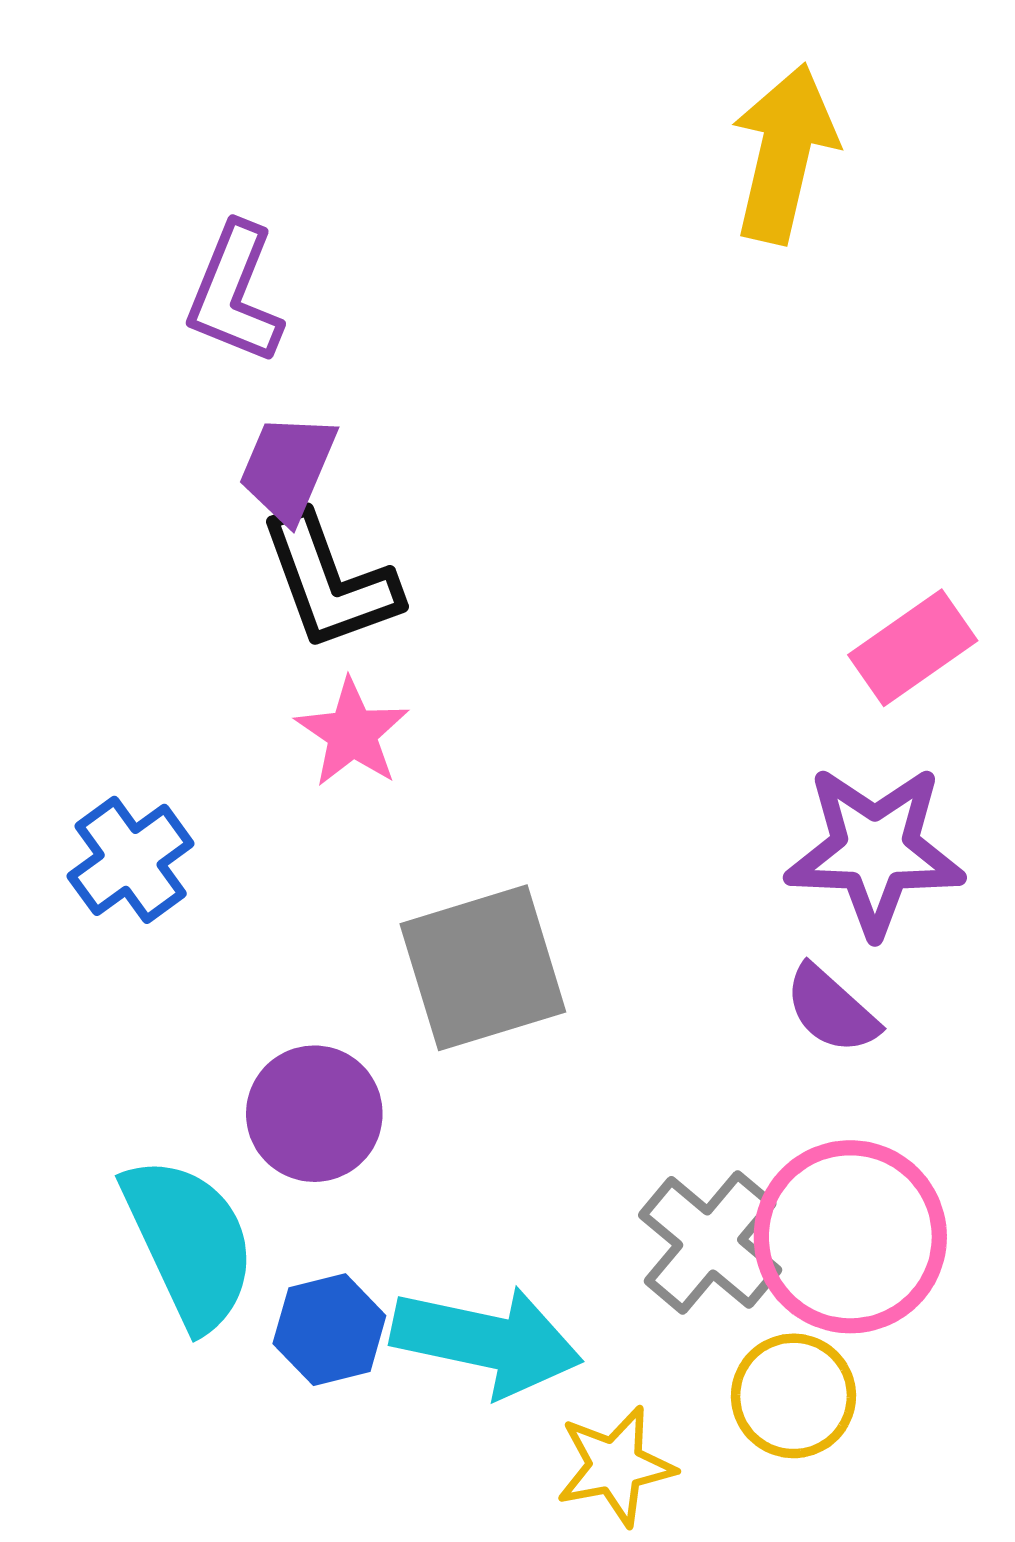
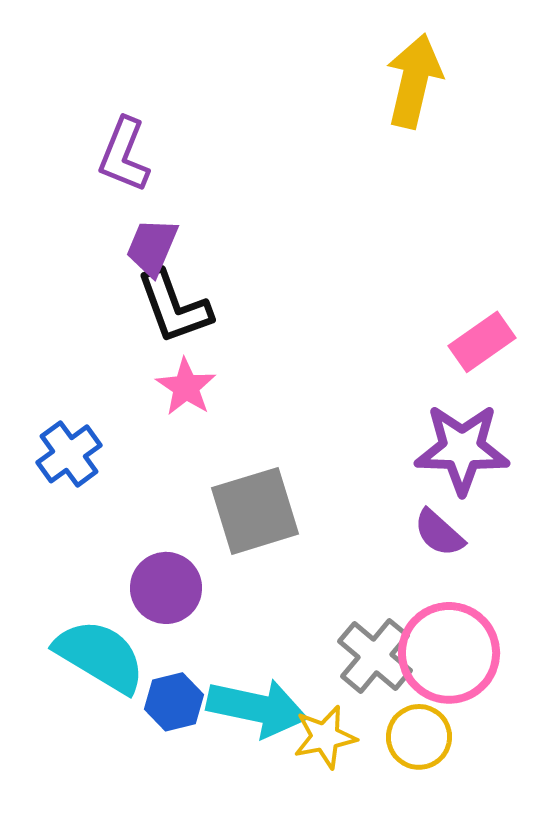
cyan semicircle: (189, 1242) -> (100, 656), turned -34
yellow star: (615, 1466) -> (325, 737), moved

